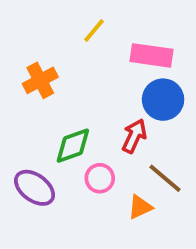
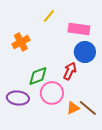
pink circle: (100, 178) -> (52, 93), size x1.5
brown line: (165, 178) -> (88, 108), moved
purple ellipse: (35, 188) -> (18, 98), turned -30

